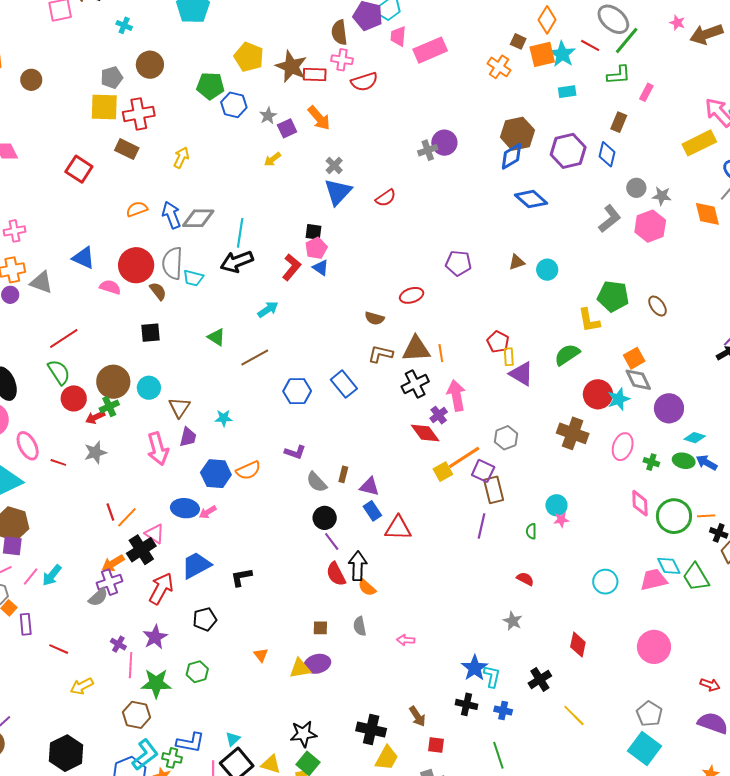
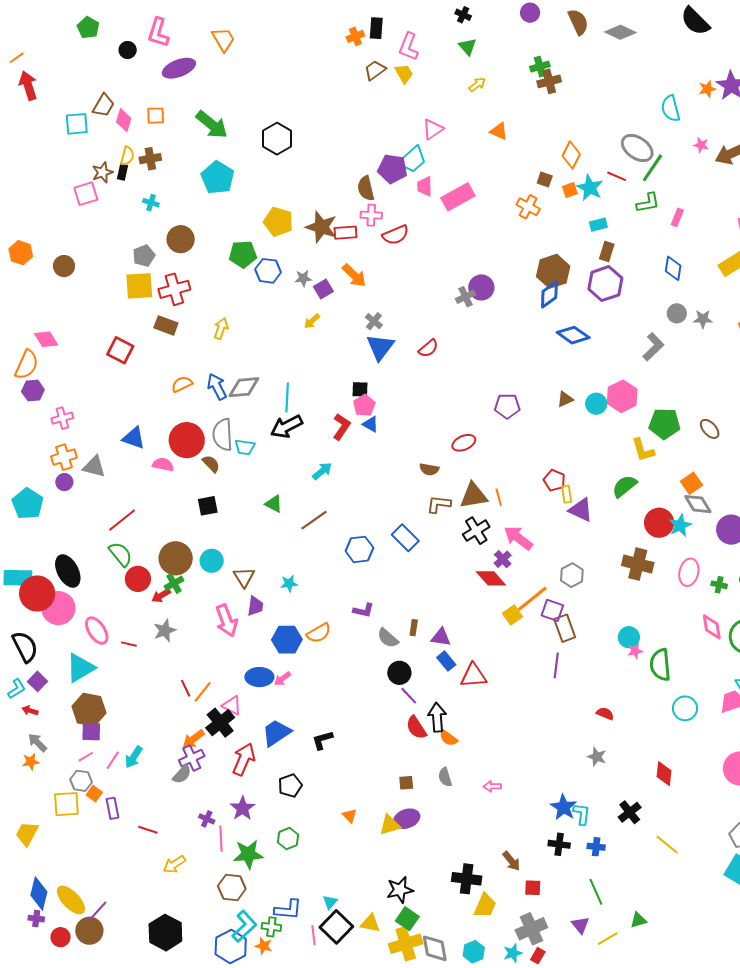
orange square: (542, 54) -> (570, 190), size x0.6
gray star: (268, 116) -> (303, 278), turned 30
brown rectangle: (619, 122) -> (607, 252), moved
blue diamond: (607, 154) -> (673, 268), moved
pink hexagon: (650, 226) -> (622, 396), moved
pink arrow: (456, 395) -> (518, 538), turned -36
green semicircle: (531, 531) -> (660, 665), moved, size x2.0

